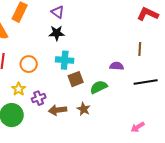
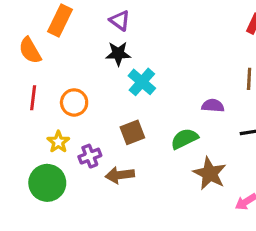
cyan cross: (65, 60) -> (142, 82), moved, turned 36
brown square: (76, 79) -> (132, 132), moved
brown star: (84, 109) -> (210, 173), moved, size x1.5

